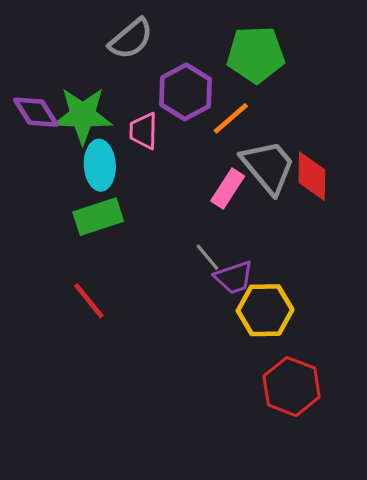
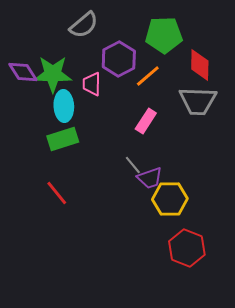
gray trapezoid: (268, 167) -> (198, 101), moved, turned 132
red diamond: (312, 176) -> (200, 65), moved

